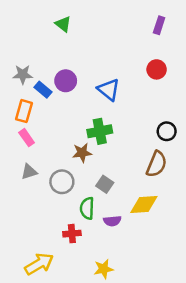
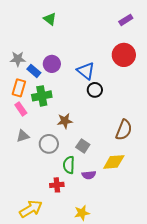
purple rectangle: (159, 25) -> (126, 20), turned 40
red circle: (157, 69) -> (124, 55), size x1.5
green cross: (100, 131) -> (42, 96), moved
black circle: (167, 131) -> (95, 90), moved

